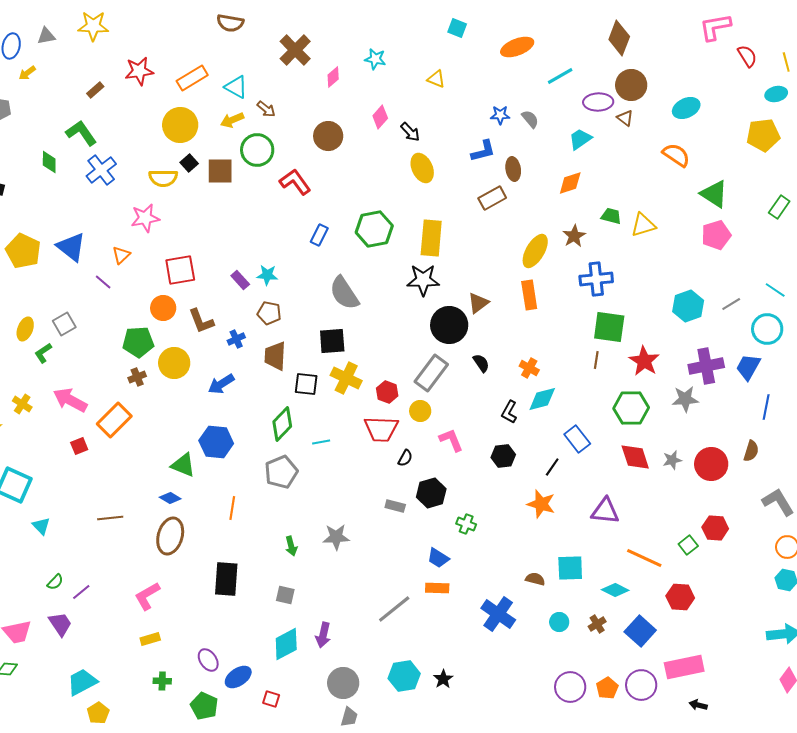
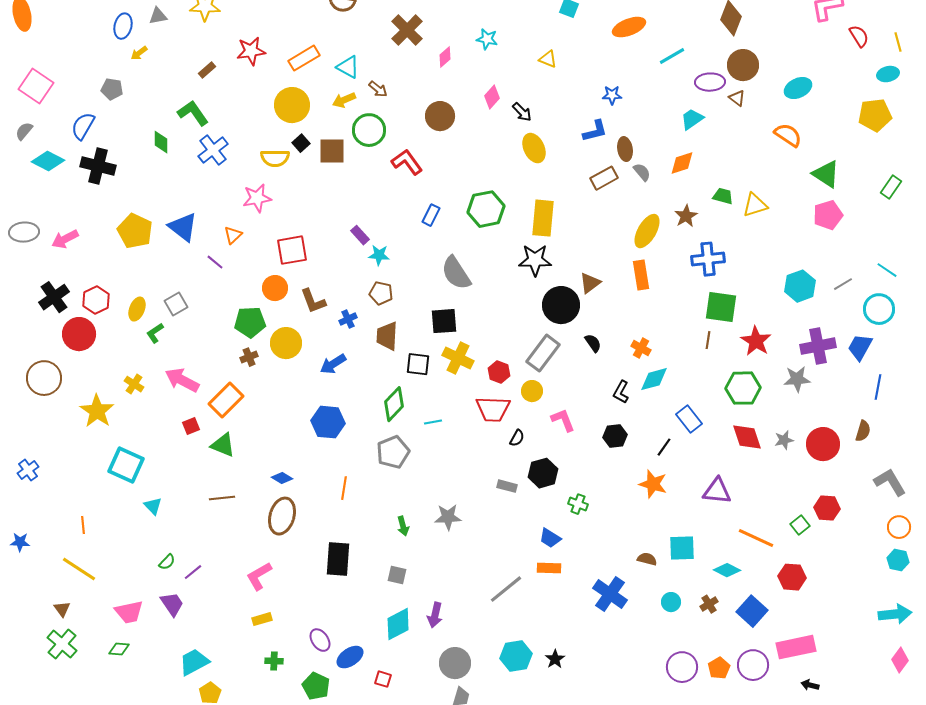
gray semicircle: (530, 119) -> (642, 172), moved
purple rectangle: (240, 280) -> (360, 235), moved
green triangle: (183, 465) -> (223, 445), moved

